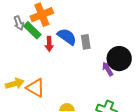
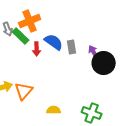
purple arrow: (108, 69) -> (94, 52), moved
orange triangle: (36, 88) -> (24, 91), turned 42

